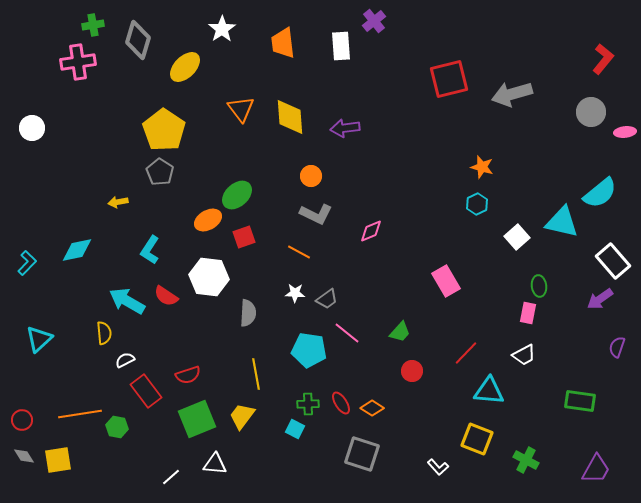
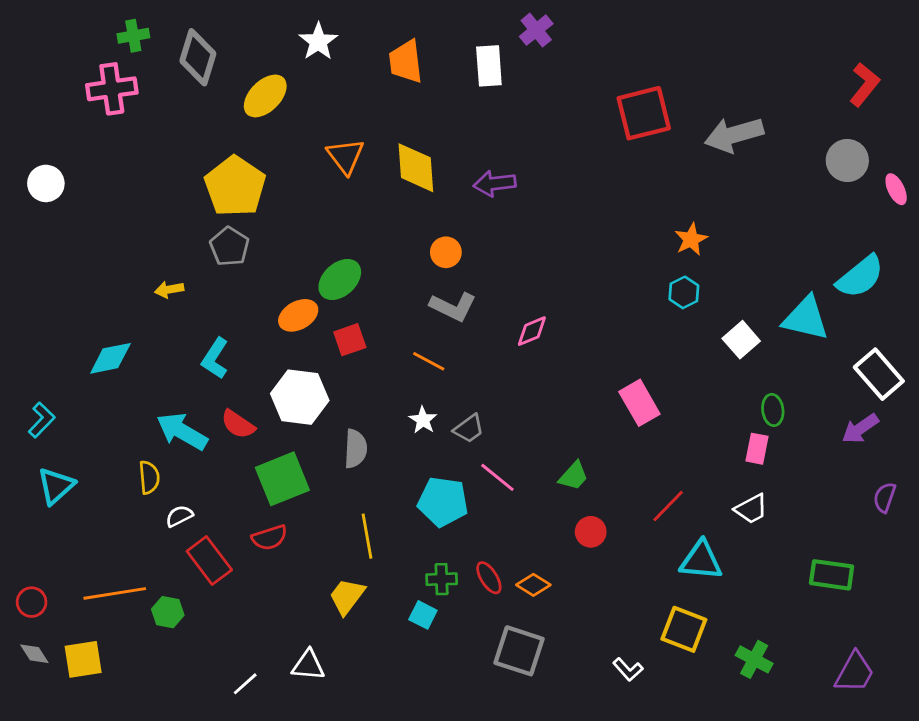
pink ellipse: (625, 132) -> (896, 189), turned 70
orange star: (482, 167) -> (691, 239), turned 30
cyan L-shape: (27, 263) -> (42, 420), moved
white star: (295, 293) -> (423, 420), turned 30
green square: (197, 419) -> (282, 479), moved

